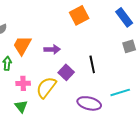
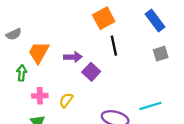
black line: (92, 64) -> (114, 46), moved
purple square: (66, 72) -> (91, 72), moved
yellow semicircle: (46, 87) -> (66, 100), size x0.6

